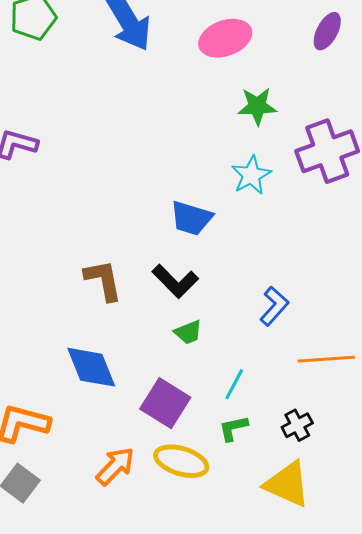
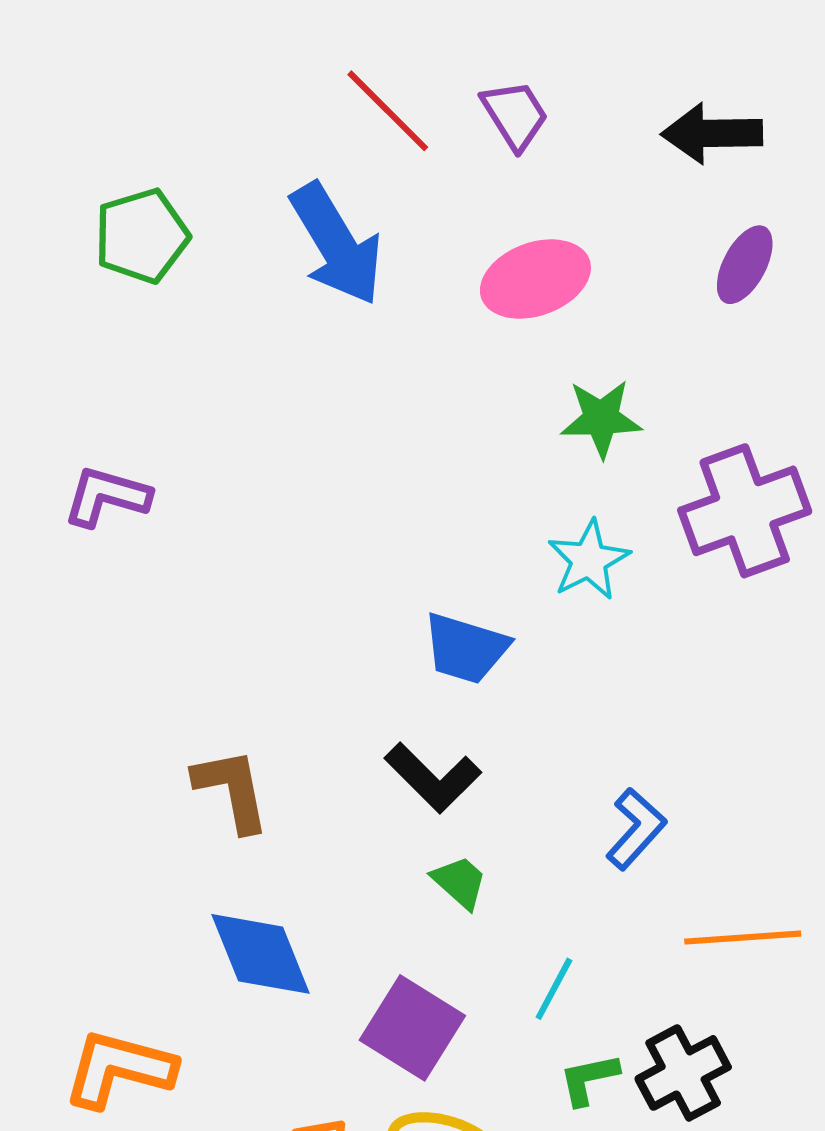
brown L-shape: (103, 280) -> (232, 790), moved
green trapezoid: (188, 332) -> (460, 882), turned -116
black cross: (297, 425) -> (683, 1073), size x1.4
green L-shape: (233, 428) -> (589, 1079), moved

